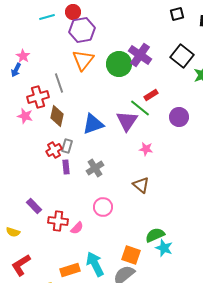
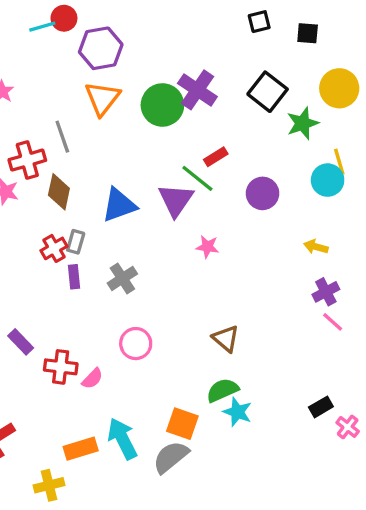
red circle: (73, 12) -> (64, 18), moved
brown triangle: (141, 185) -> (226, 339), moved

